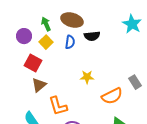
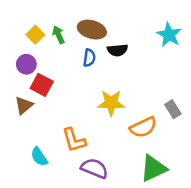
purple circle: (24, 36) -> (26, 64), moved
yellow square: (46, 42) -> (35, 35), moved
yellow star: (87, 77) -> (111, 103), size x1.5
brown triangle: (39, 85) -> (24, 105), moved

